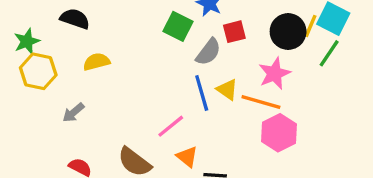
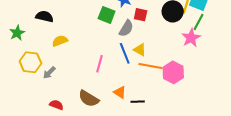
red square: (234, 32) -> (141, 15), turned 32
yellow hexagon: (38, 71) -> (30, 62), moved
pink star: (275, 73) -> (191, 38), moved
orange line: (261, 102) -> (150, 66), moved
pink line: (171, 126) -> (99, 64), moved, turned -30

